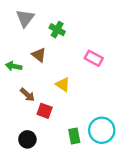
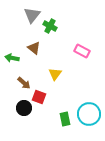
gray triangle: (25, 18) -> (32, 15), moved
yellow triangle: (63, 85) -> (55, 74), turned 32
black circle: (27, 139) -> (24, 108), moved

